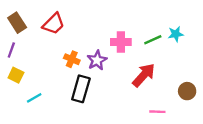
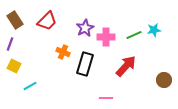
purple star: (97, 60) -> (85, 28), moved
black rectangle: (81, 89) -> (85, 64), moved
pink line: (157, 112) -> (106, 98), moved

